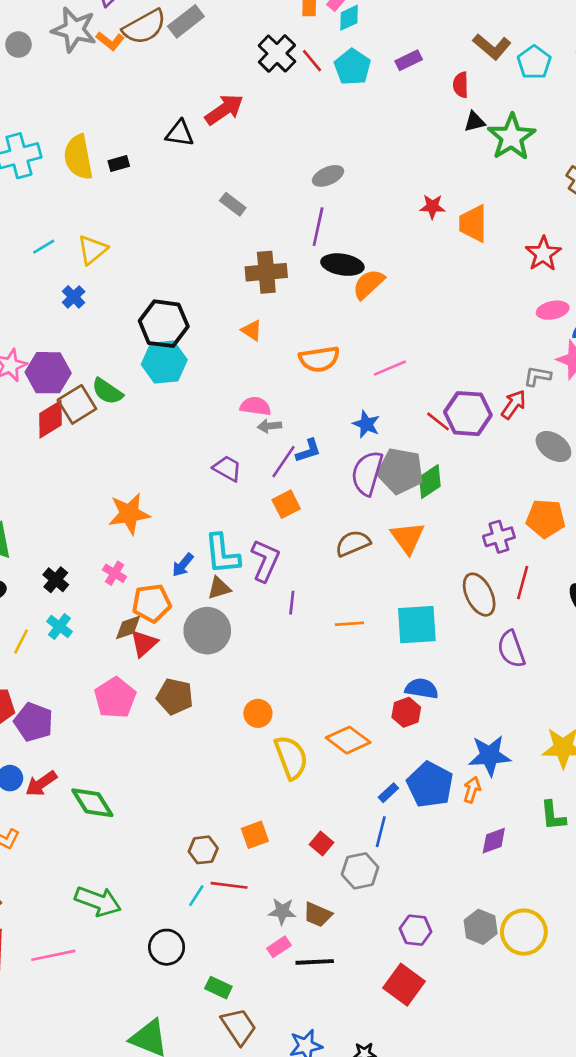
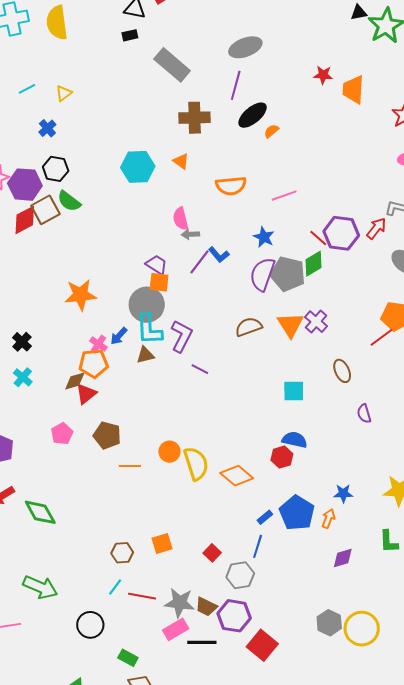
black rectangle: (119, 163) -> (130, 35), moved
gray ellipse: (328, 176) -> (245, 47), size x1.4
gray rectangle: (233, 204) -> (172, 65), size x1.8
yellow triangle: (92, 250) -> (64, 93), size x0.7
black ellipse: (342, 265) -> (253, 115), turned -52
orange semicircle: (368, 284) -> (271, 131), size x0.6
black hexagon: (164, 324) -> (56, 169), moved, size x0.7
cyan hexagon: (164, 362) -> (138, 167), moved
pink semicircle: (255, 406) -> (181, 219), turned -115
blue L-shape: (308, 451) -> (219, 255), turned 65
green diamond: (430, 482) -> (313, 264), moved
orange square: (286, 504) -> (159, 282), moved, turned 30
purple cross: (499, 537) -> (316, 322), moved, turned -35
pink cross: (115, 573) -> (98, 344), moved
red line: (523, 583) -> (381, 337), moved, turned 35
brown ellipse: (479, 595) -> (342, 371), size x0.7
purple line: (292, 603) -> (200, 369), turned -72
orange line: (349, 624) -> (130, 466), moved
cyan square: (417, 625) -> (294, 391), size x0.7
gray circle: (207, 631) -> (147, 305), moved
purple semicircle: (511, 649) -> (364, 414), size x0.7
pink pentagon: (115, 698) -> (62, 434), size x0.7
blue star: (490, 756) -> (343, 493), size x0.6
yellow semicircle: (291, 757) -> (196, 464), moved
red line: (229, 885) -> (142, 596), moved
gray star: (282, 911) -> (180, 603), size x1.4
purple hexagon: (416, 930) -> (234, 616), moved, size x1.4
pink rectangle: (279, 947) -> (176, 629), size x1.4
red square: (404, 985) -> (262, 645), moved

